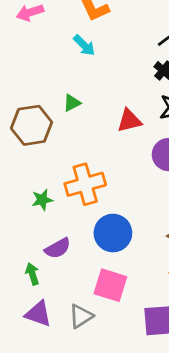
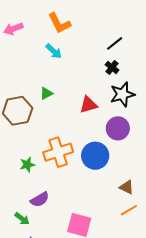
blue circle: (113, 233) -> (95, 156), moved
green arrow: (32, 274) -> (22, 219), turned 147

